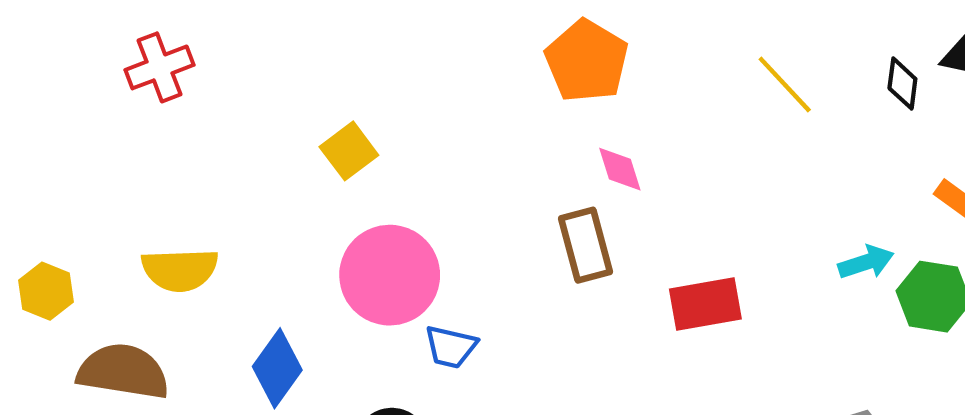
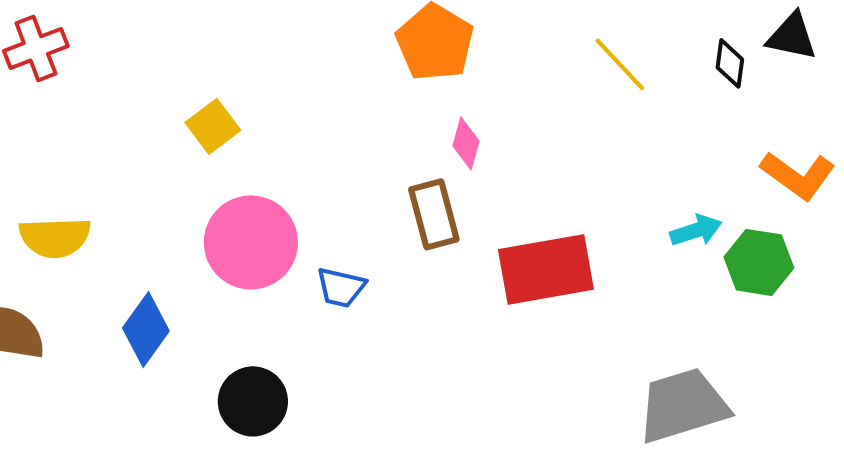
pink diamond: (620, 169) -> (466, 143), turned 33
red rectangle: (705, 304) -> (546, 269), size x1.4
blue trapezoid: (451, 347) -> (341, 287), moved

